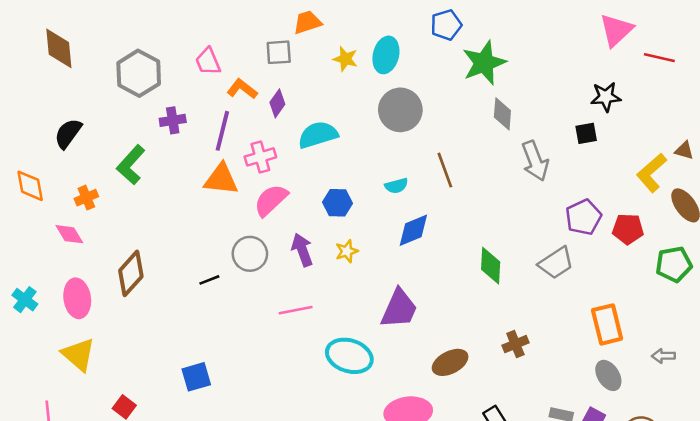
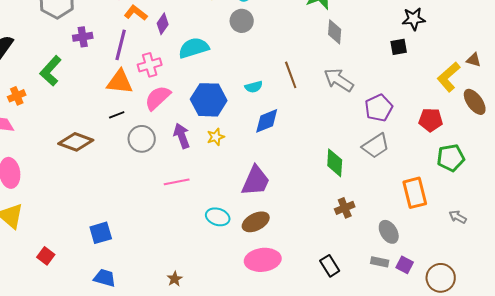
gray circle: (400, 110) -> (242, 21), moved, size x0.7
gray arrow: (535, 161) -> (339, 80), moved, turned 144
blue hexagon: (338, 203) -> (209, 100), size x1.6
purple pentagon: (584, 217) -> (379, 108), moved
green pentagon: (674, 264) -> (451, 158), moved
green diamond: (491, 266) -> (335, 163), moved
brown diamond: (131, 273) -> (76, 142), moved, turned 68
black line: (209, 280) -> (117, 115), moved
cyan ellipse: (349, 356) -> (218, 217), size x0.7
gray arrow: (663, 356) -> (458, 217), turned 30
brown ellipse: (450, 362) -> (256, 222), moved
gray ellipse: (608, 375) -> (389, 232), moved

